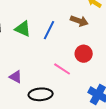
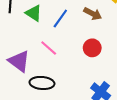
pink line: (62, 69) -> (49, 48), moved
purple triangle: (16, 77) -> (19, 61), size x1.6

